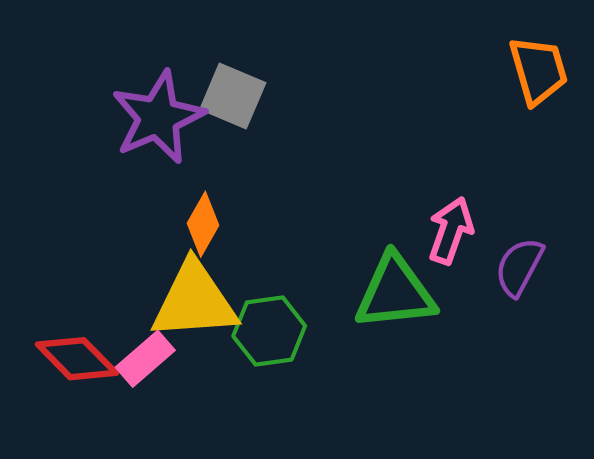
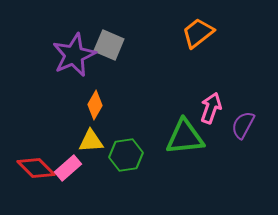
orange trapezoid: (538, 70) -> (198, 33), moved, turned -112
yellow triangle: (194, 301) -> (91, 141), size x0.6

